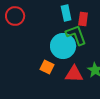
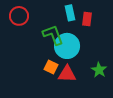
green L-shape: (76, 35) -> (53, 35), moved
red triangle: (74, 74) -> (67, 74), moved

